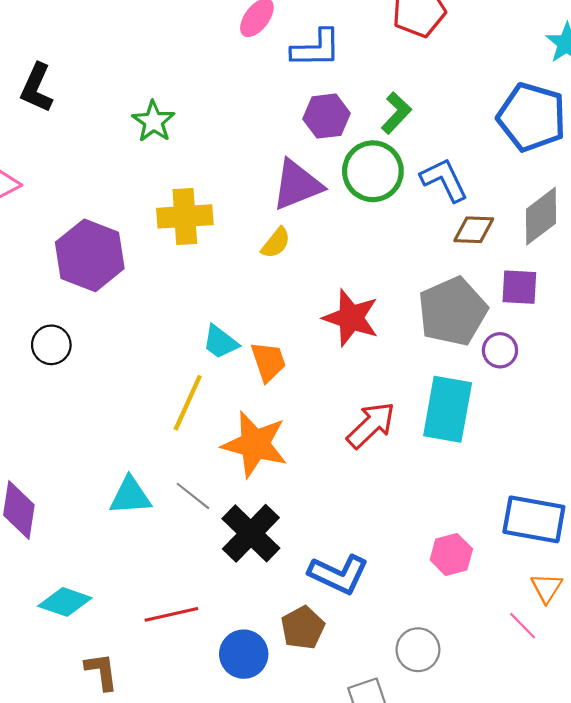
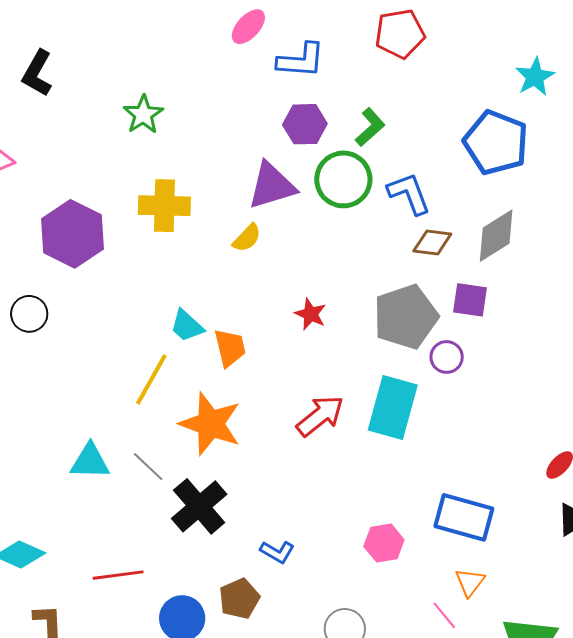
red star: (351, 318) -> (310, 314), size x0.6
blue L-shape: (339, 574) -> (277, 552), size x0.6

